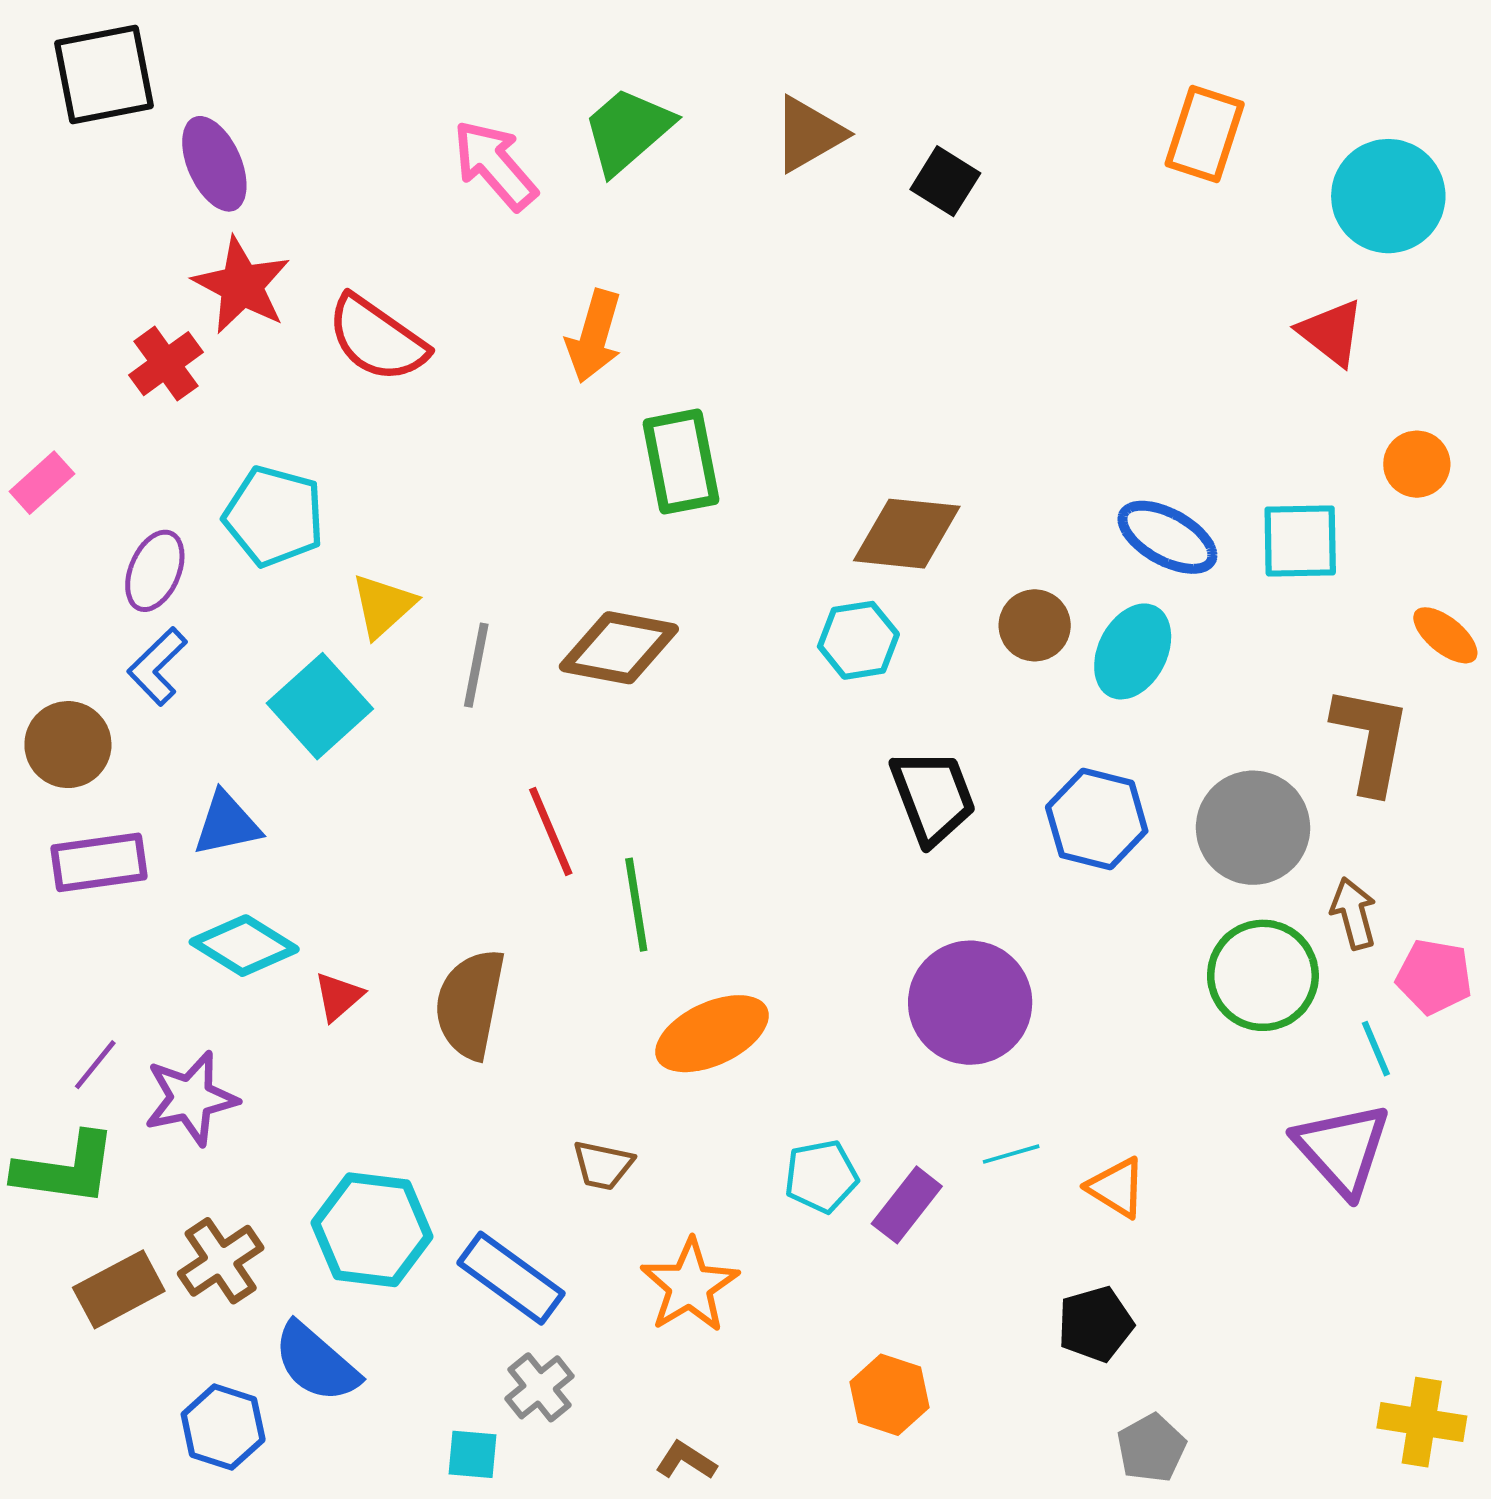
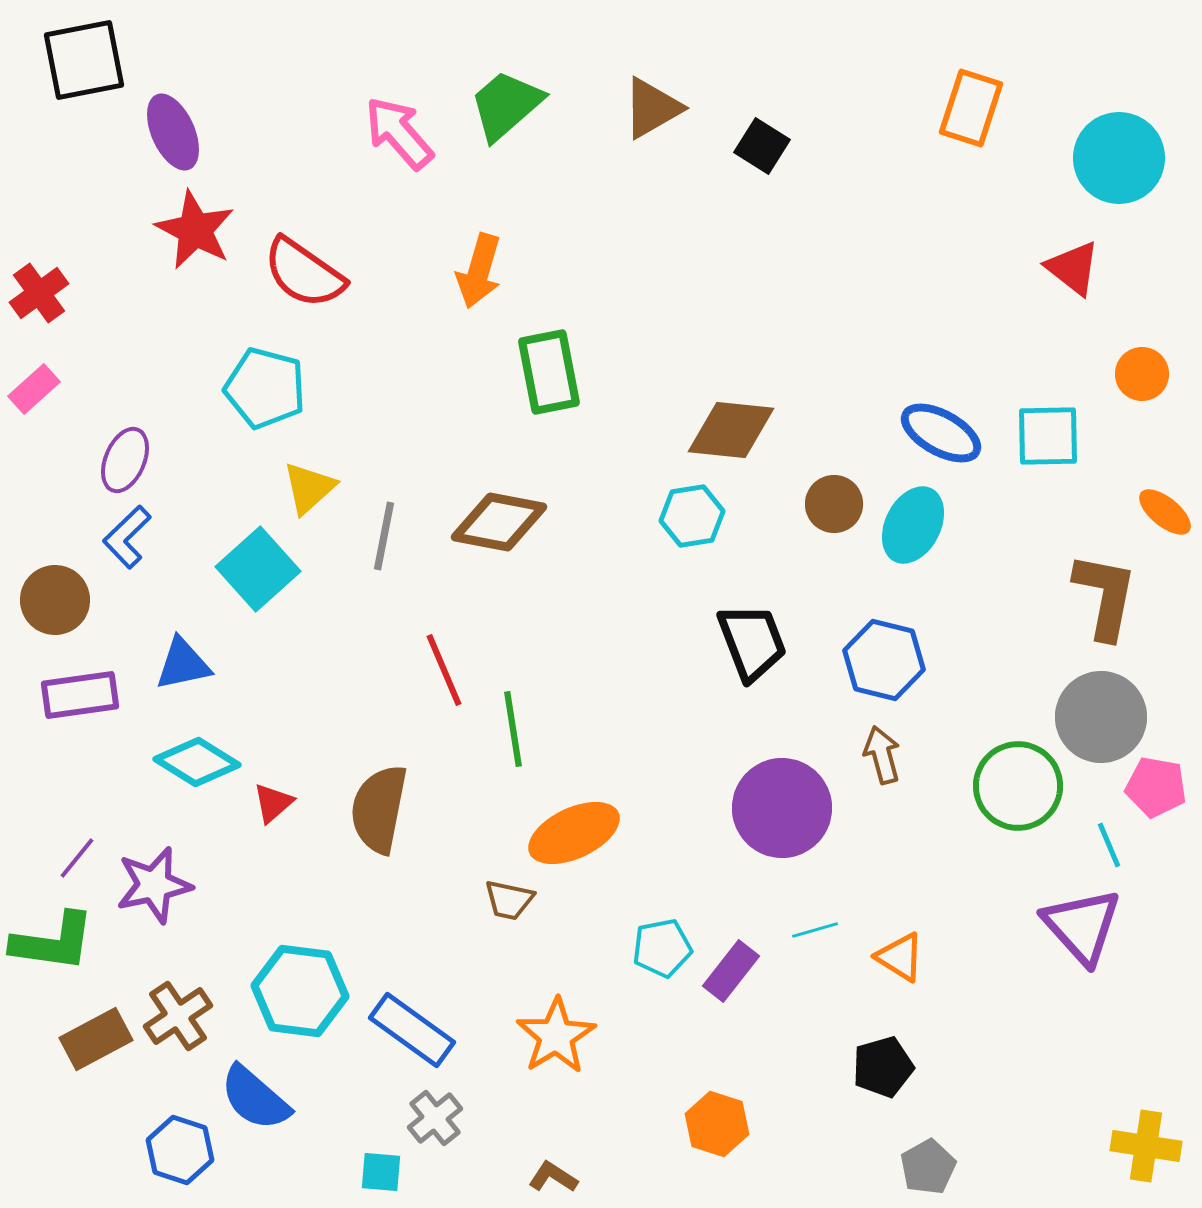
red cross: (166, 364) -> (39, 293), moved
cyan pentagon: (274, 516) -> (265, 388), moved
gray circle: (1253, 828) -> (1101, 717), moved
brown arrow: (1354, 913) -> (882, 755), moved
brown trapezoid: (603, 1165) -> (509, 900), moved

